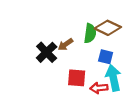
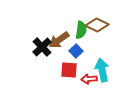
brown arrow: (66, 44) -> (59, 40), size x1.5
blue square: (106, 57) -> (76, 51), moved, turned 32

